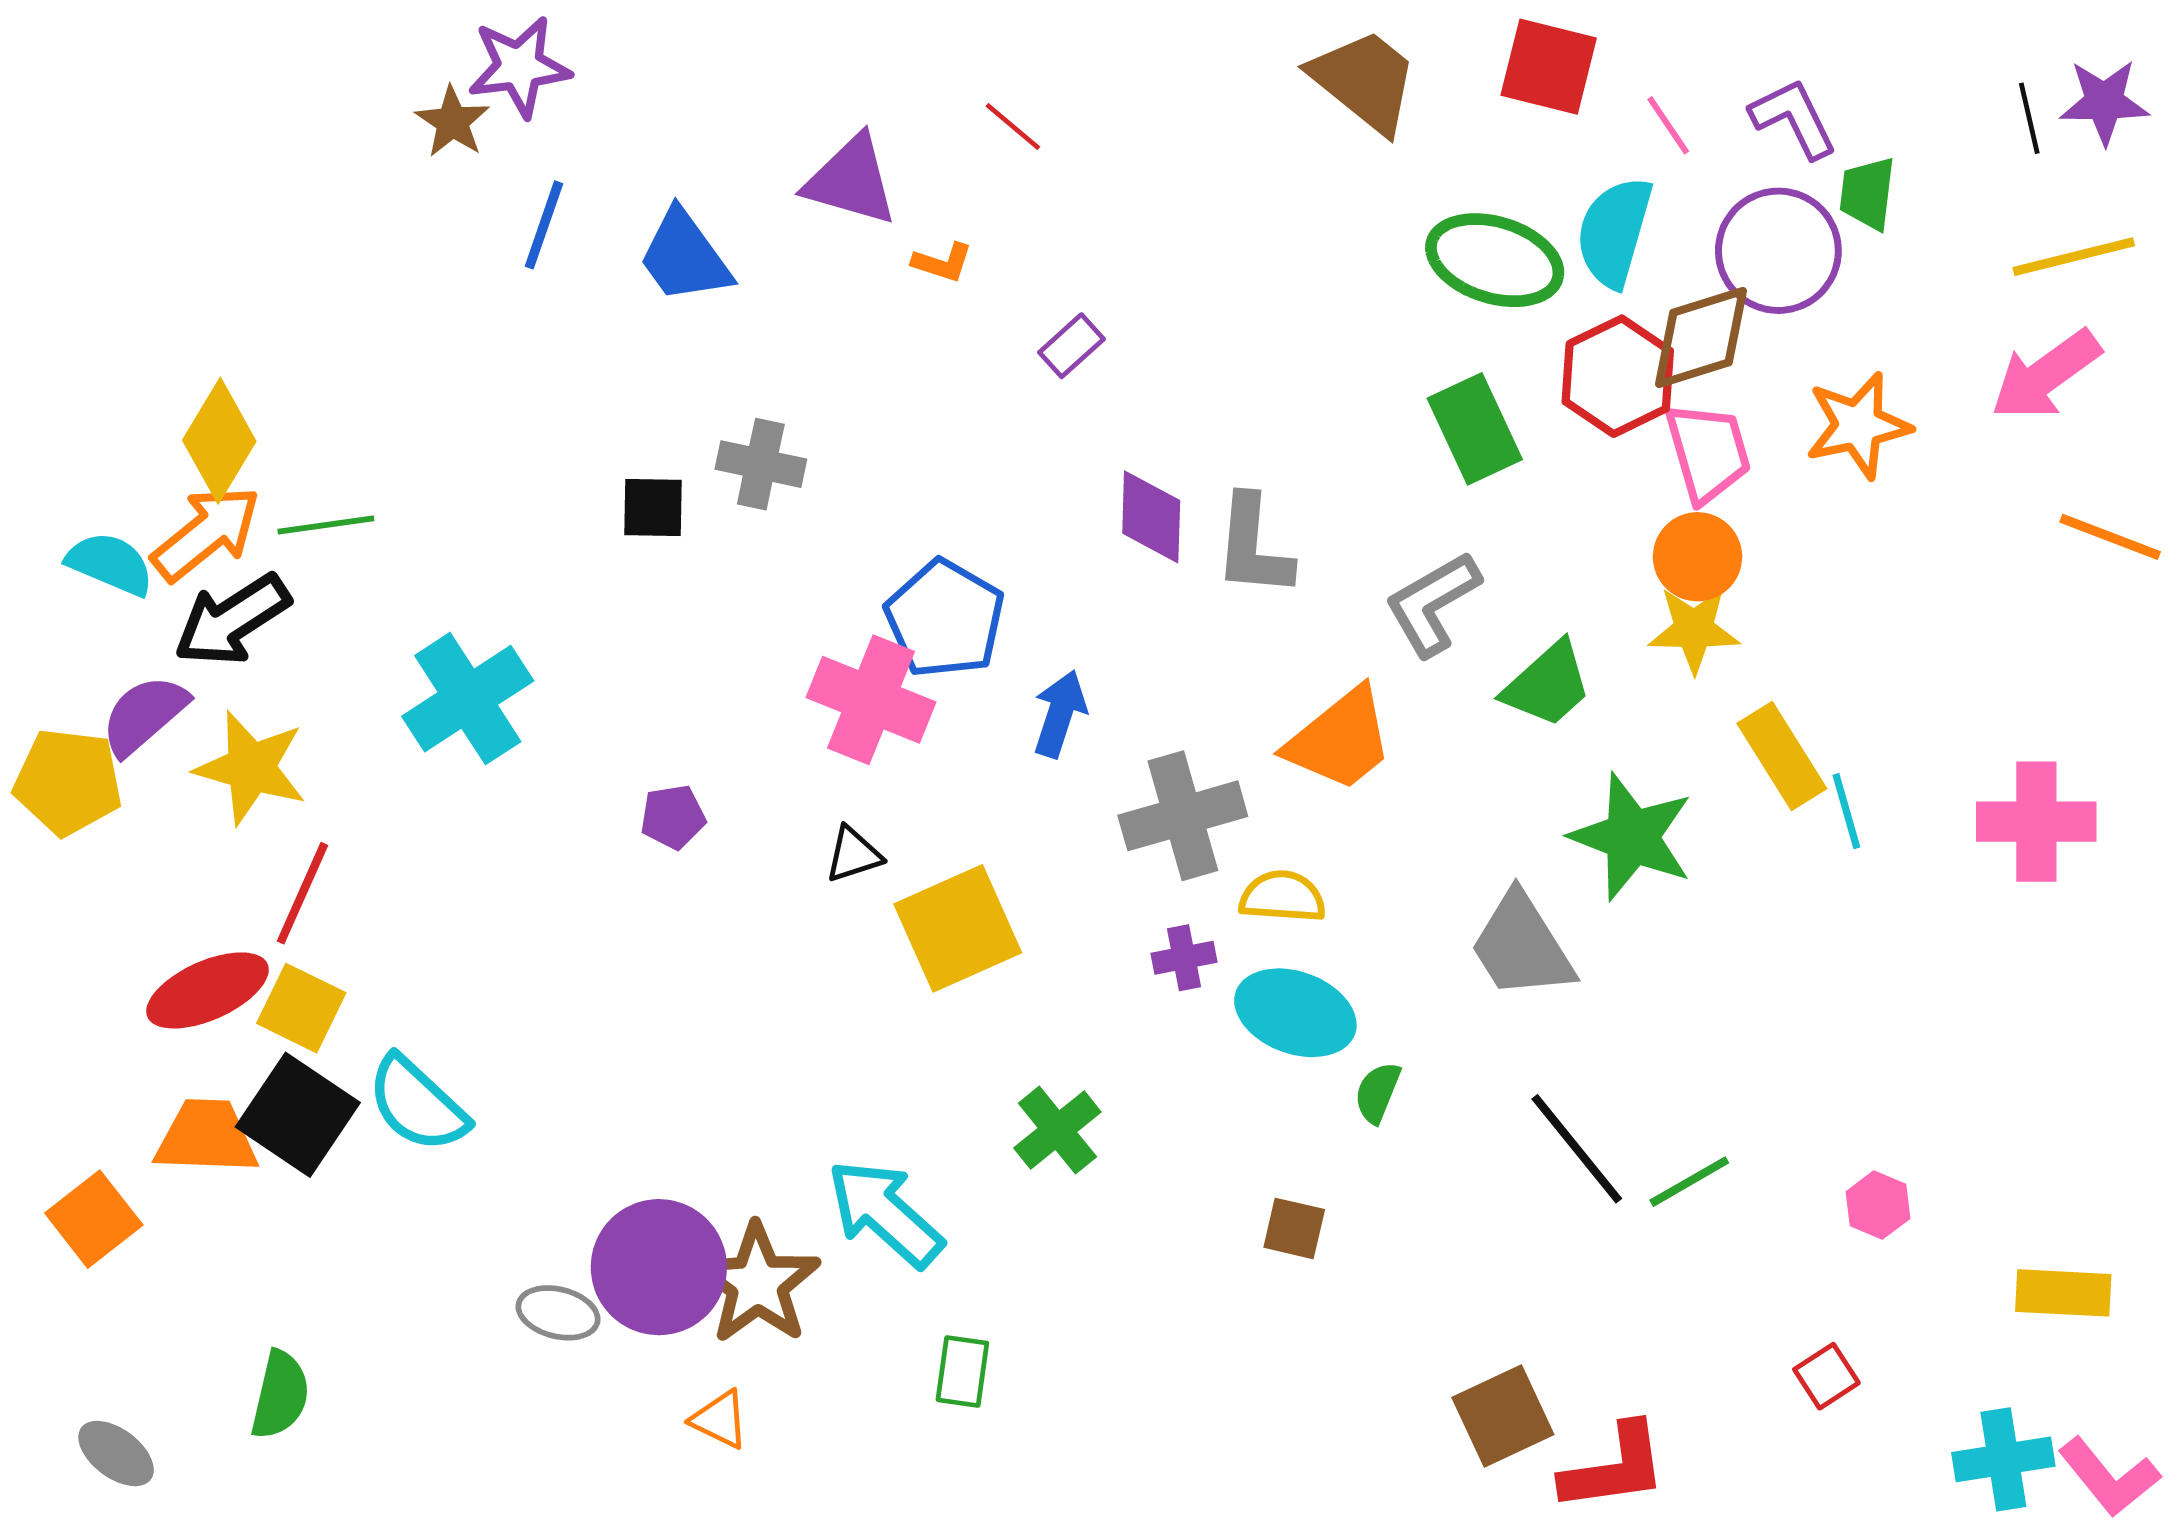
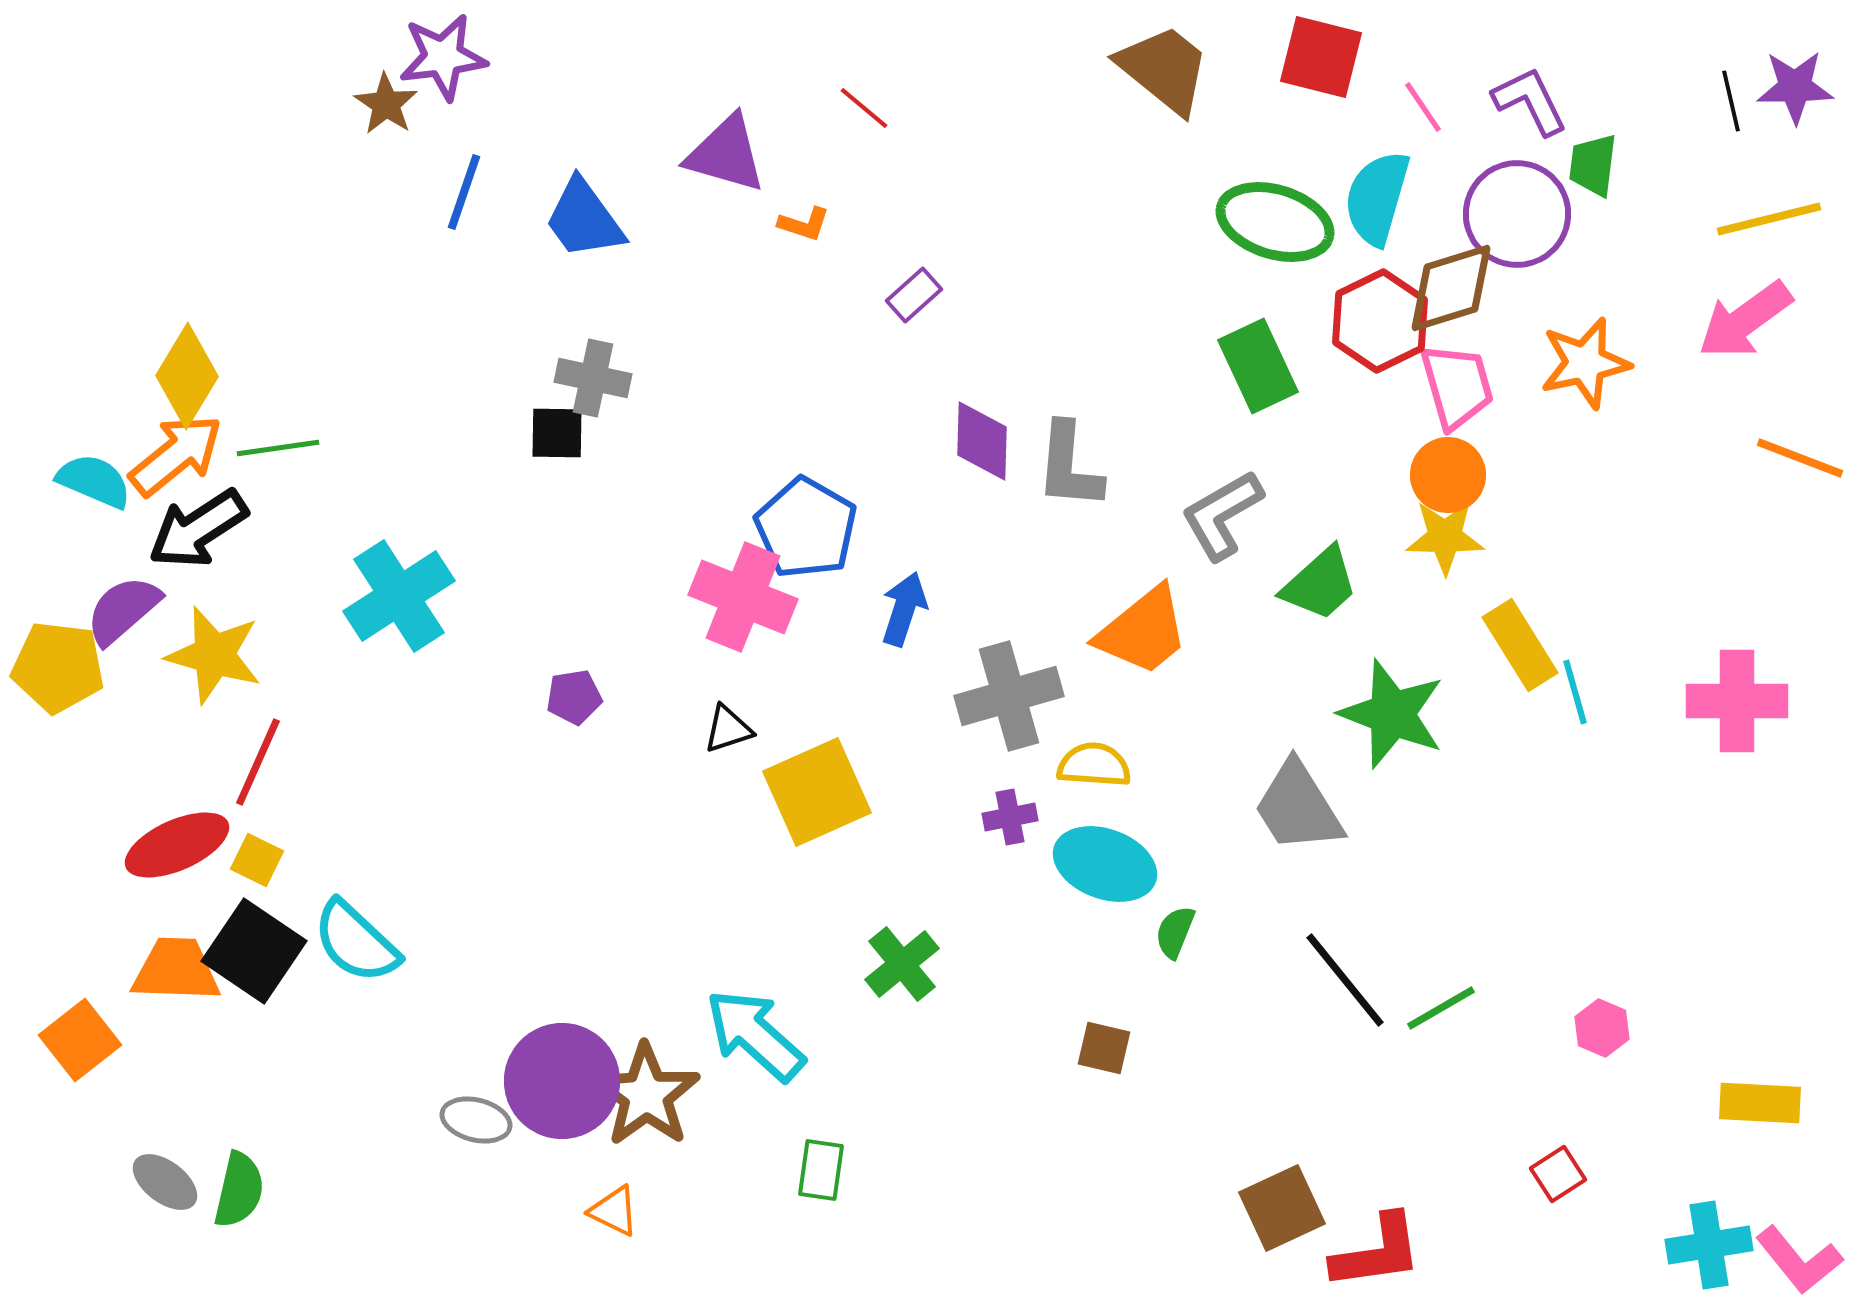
gray cross: (761, 464) -> (593, 378), moved
yellow square: (301, 1008) -> (257, 860), size x0.7
gray ellipse: (116, 1454) -> (165, 1182), moved

